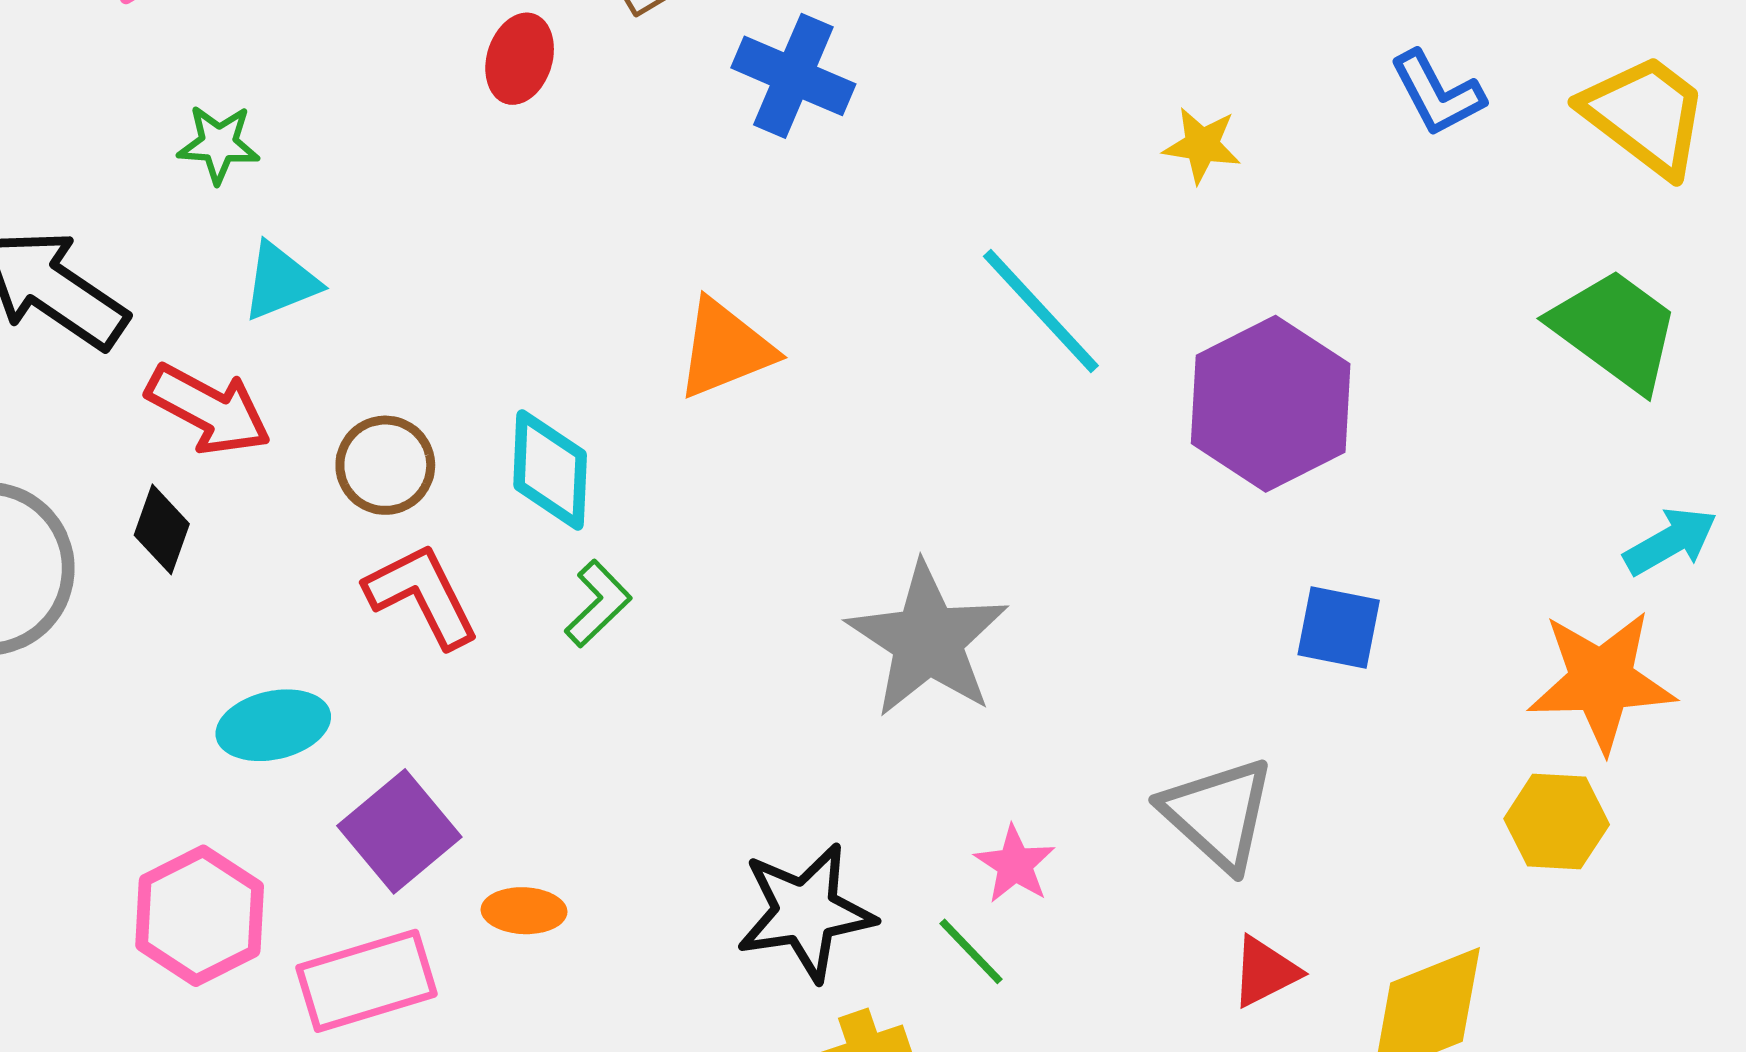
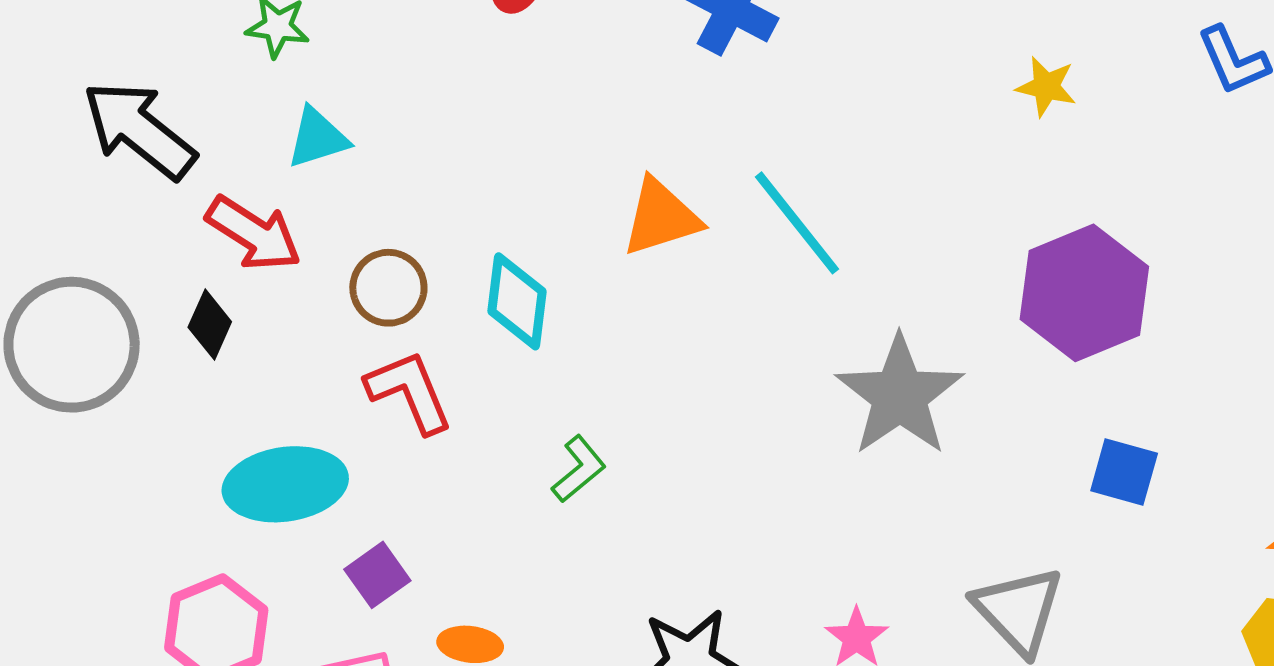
cyan line: (1041, 311) -> (797, 223), moved
green L-shape: (598, 604) -> (579, 469), moved
gray star: (928, 640) -> (900, 396), moved
cyan ellipse: (273, 725) -> (285, 484), size x1.4
purple square: (399, 831) -> (377, 575), size x0.7

